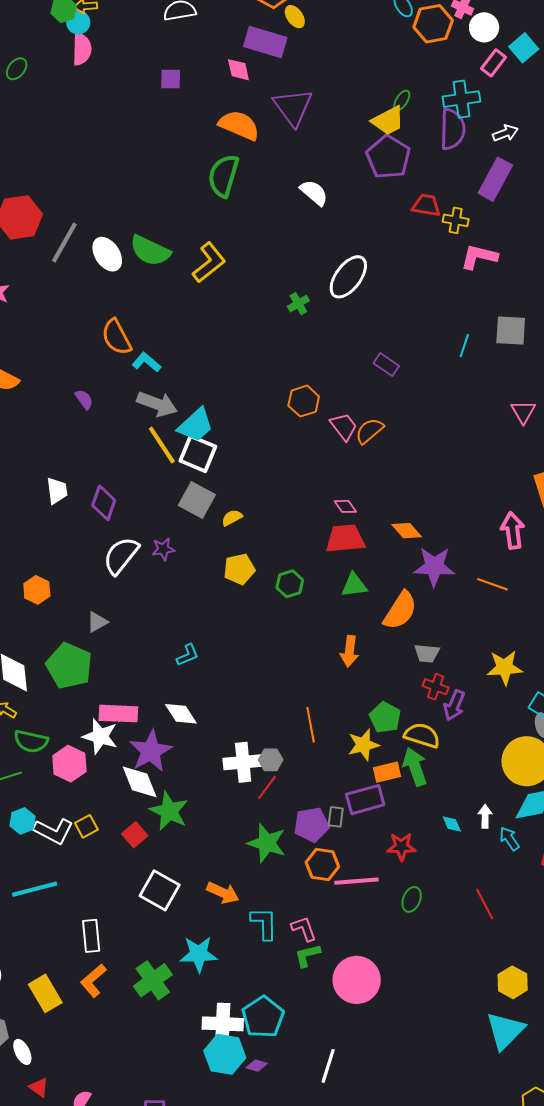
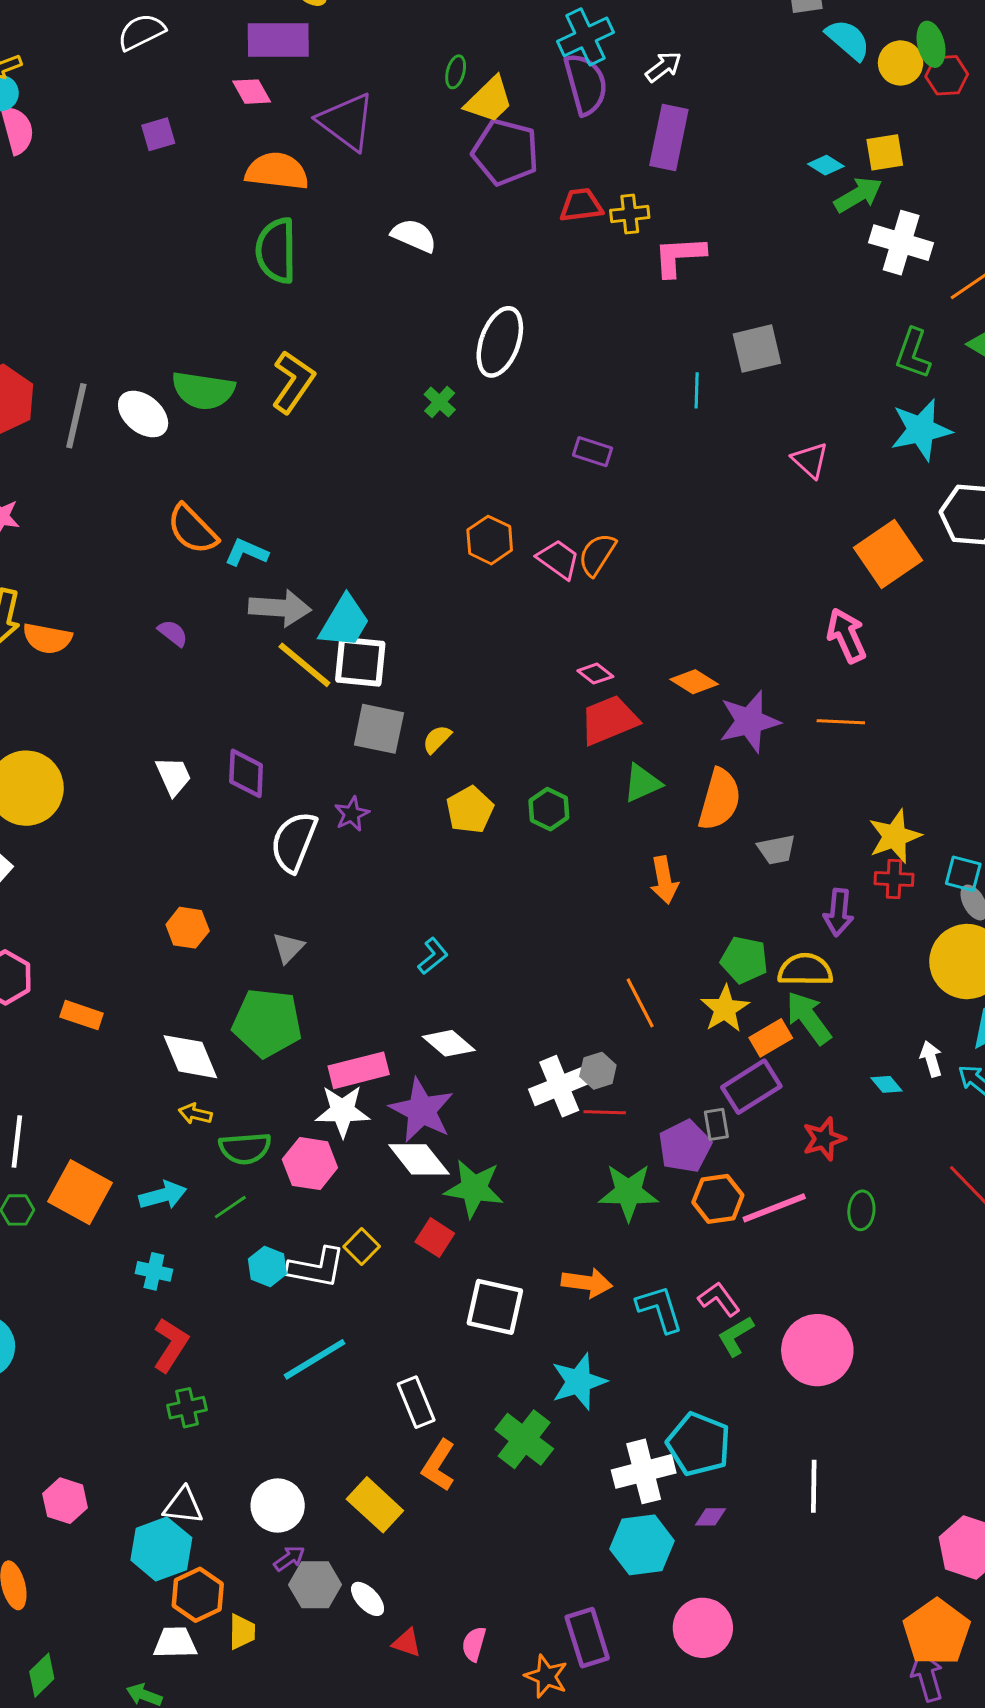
green ellipse: (402, 100) -> (456, 72), moved
red cross: (436, 687) -> (894, 879), moved
red line: (267, 788) -> (605, 1112), turned 72
cyan hexagon: (225, 1054) -> (642, 1545), moved

